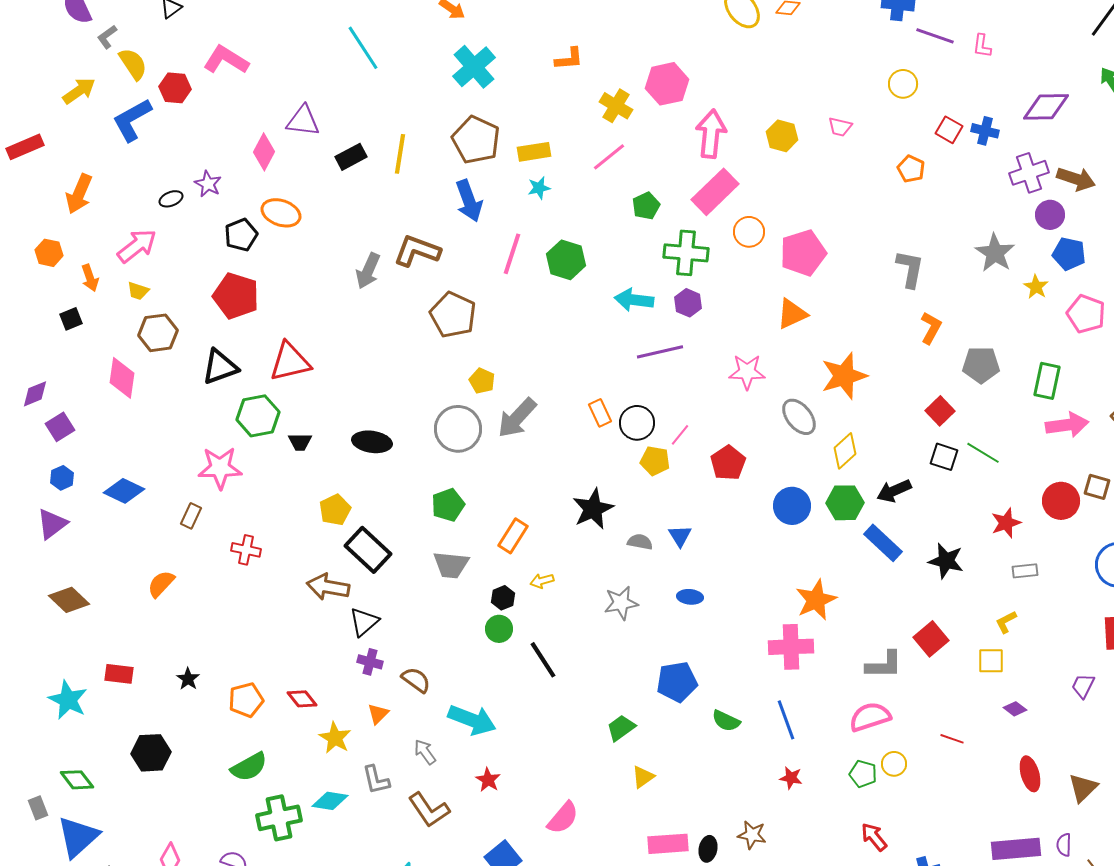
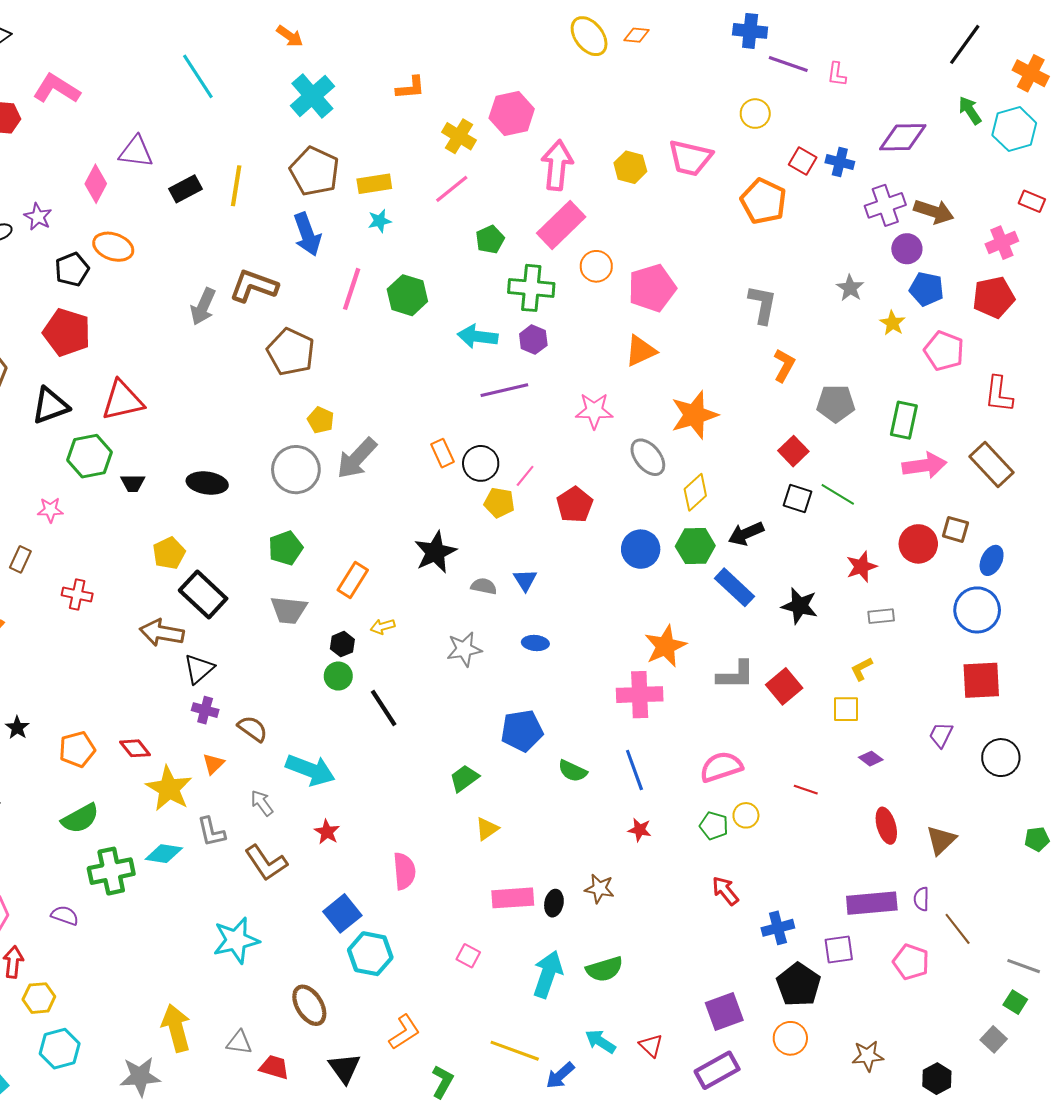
pink trapezoid: (840, 127) -> (690, 158), size x1.8
orange pentagon: (911, 169) -> (763, 201), size x1.6
gray star: (995, 253) -> (850, 288), size x0.7
pink star: (220, 468) -> (50, 510), size x0.6
gray L-shape: (884, 665) -> (736, 675), moved
yellow star: (335, 738) -> (169, 789), size x1.4
pink semicircle: (563, 818) -> (404, 871), turned -45

